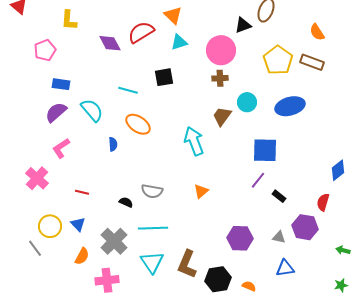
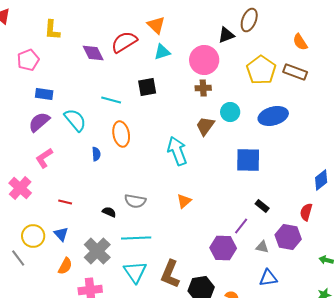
orange ellipse: (138, 124) -> (121, 134), turned 45
purple line: (258, 180) -> (241, 226), moved

